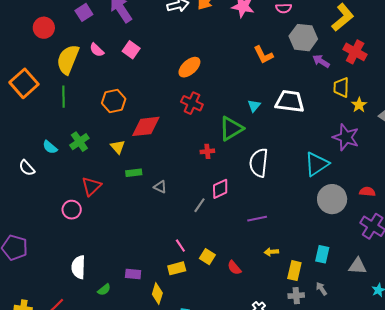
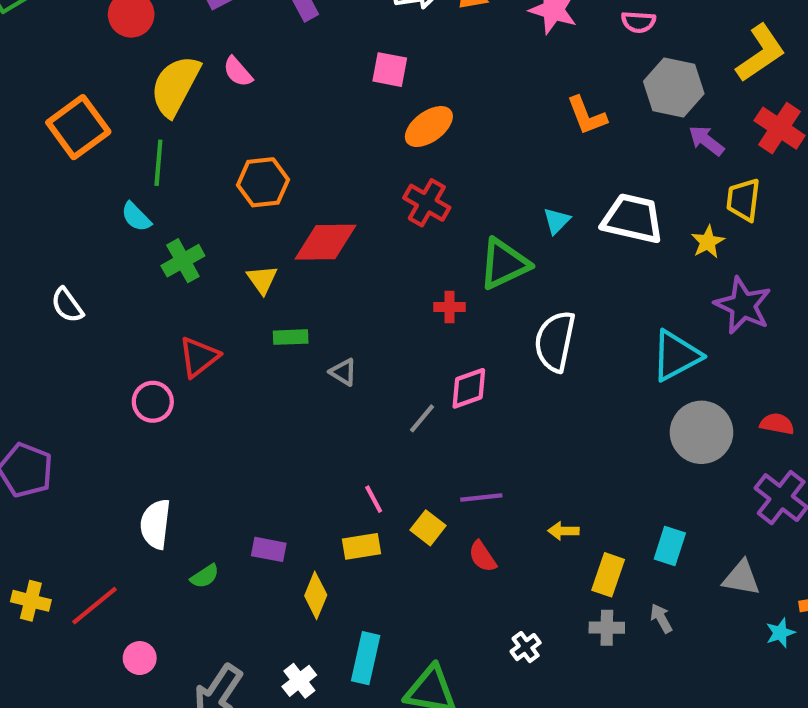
pink square: (131, 50) -> (390, 70), moved, turned -30
yellow star: (359, 105) -> (708, 242), moved
cyan semicircle: (50, 147) -> (136, 217), moved
purple line: (257, 219) -> (481, 497), moved

